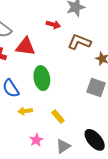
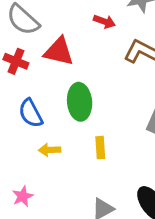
yellow rectangle: (58, 117) -> (100, 148), moved, turned 32
pink star: (36, 140) -> (23, 196), moved

